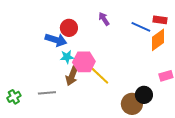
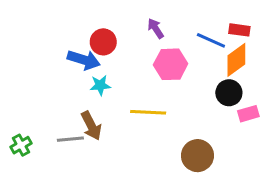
pink hexagon: (84, 62) -> (171, 64), moved
yellow line: (99, 75) -> (148, 112), turned -40
brown arrow: (72, 76) -> (91, 126), moved, turned -48
black circle: (144, 95) -> (229, 93), moved

